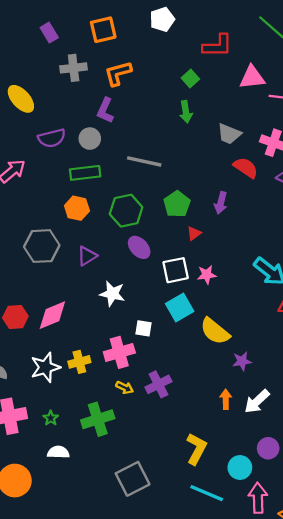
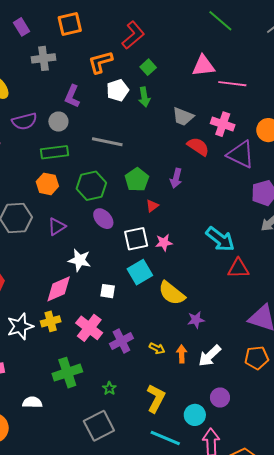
white pentagon: (162, 19) -> (118, 90), moved
red L-shape: (217, 46) -> (133, 35), moved, turned -40
orange L-shape: (118, 73) -> (100, 62), moved
pink diamond: (52, 315) -> (59, 289), moved
pink cross: (119, 352) -> (89, 328), moved, turned -36
yellow arrow: (125, 388) -> (157, 348), moved
green star: (51, 418) -> (109, 388), moved

